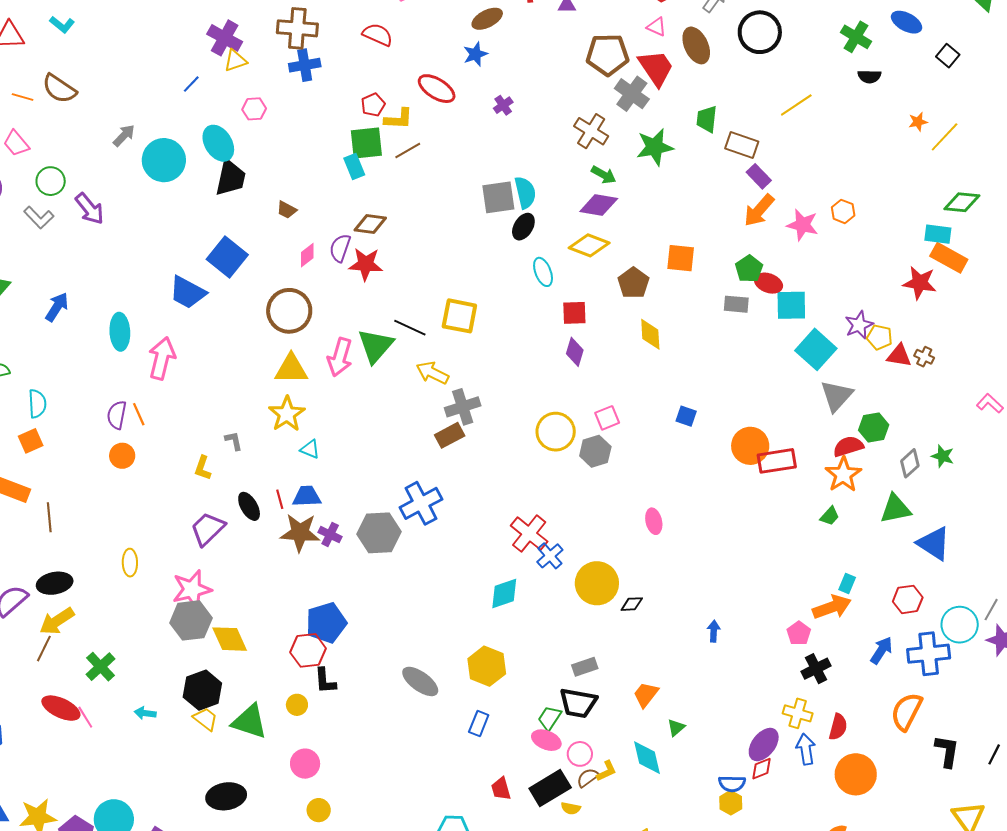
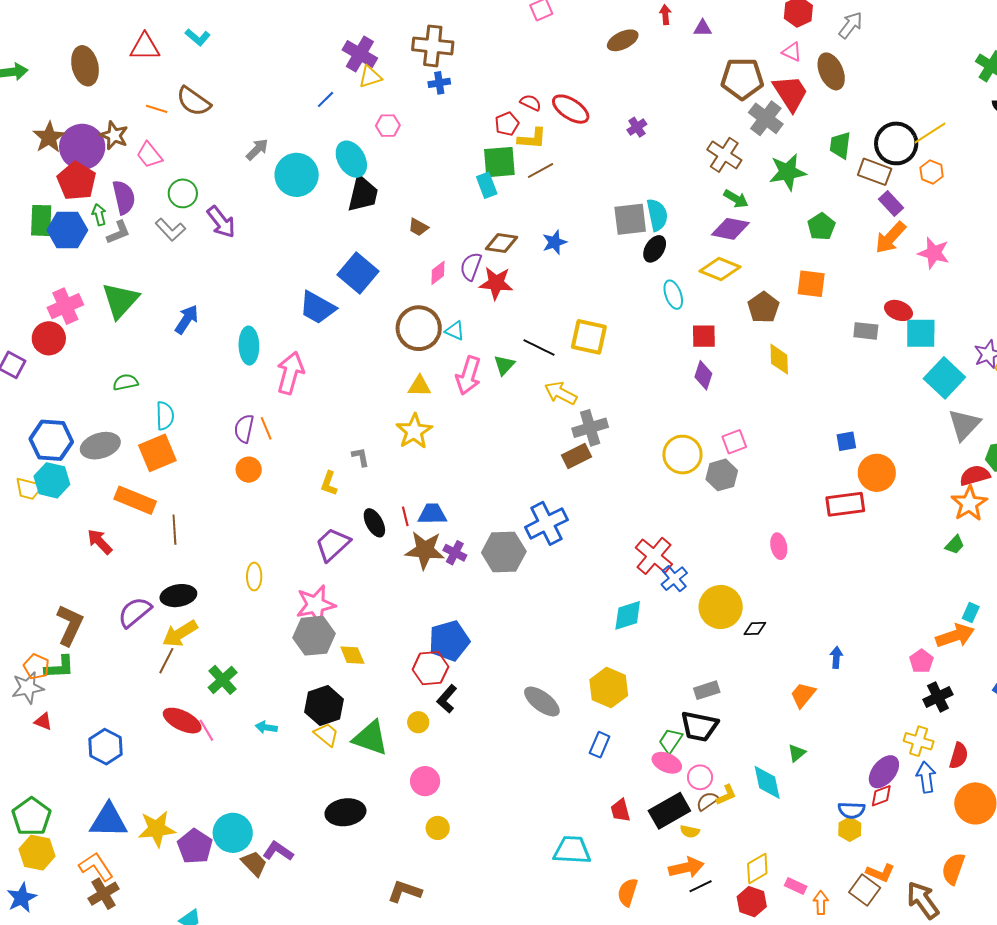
black circle: (760, 32) -> (896, 143), moved
red semicircle: (378, 35) -> (531, 103), moved, size x0.7
blue star: (475, 54) -> (555, 242), moved
blue cross: (305, 65) -> (439, 83), size x0.7
orange hexagon: (843, 211) -> (932, 172), moved
green pentagon: (749, 269) -> (821, 227), moved
green triangle: (375, 346) -> (504, 365), size x0.6
yellow triangle: (291, 369) -> (420, 386), size x0.7
blue square: (686, 416) -> (846, 441), moved, turned -30
orange square: (31, 441) -> (157, 453), size x1.5
cyan triangle: (310, 449) -> (455, 331), moved
red rectangle: (777, 461) -> (845, 504), moved
yellow diamond: (230, 639) -> (352, 655), size x0.7
black L-shape: (325, 681) -> (447, 699), turned 44
orange trapezoid: (646, 695) -> (803, 695), moved

